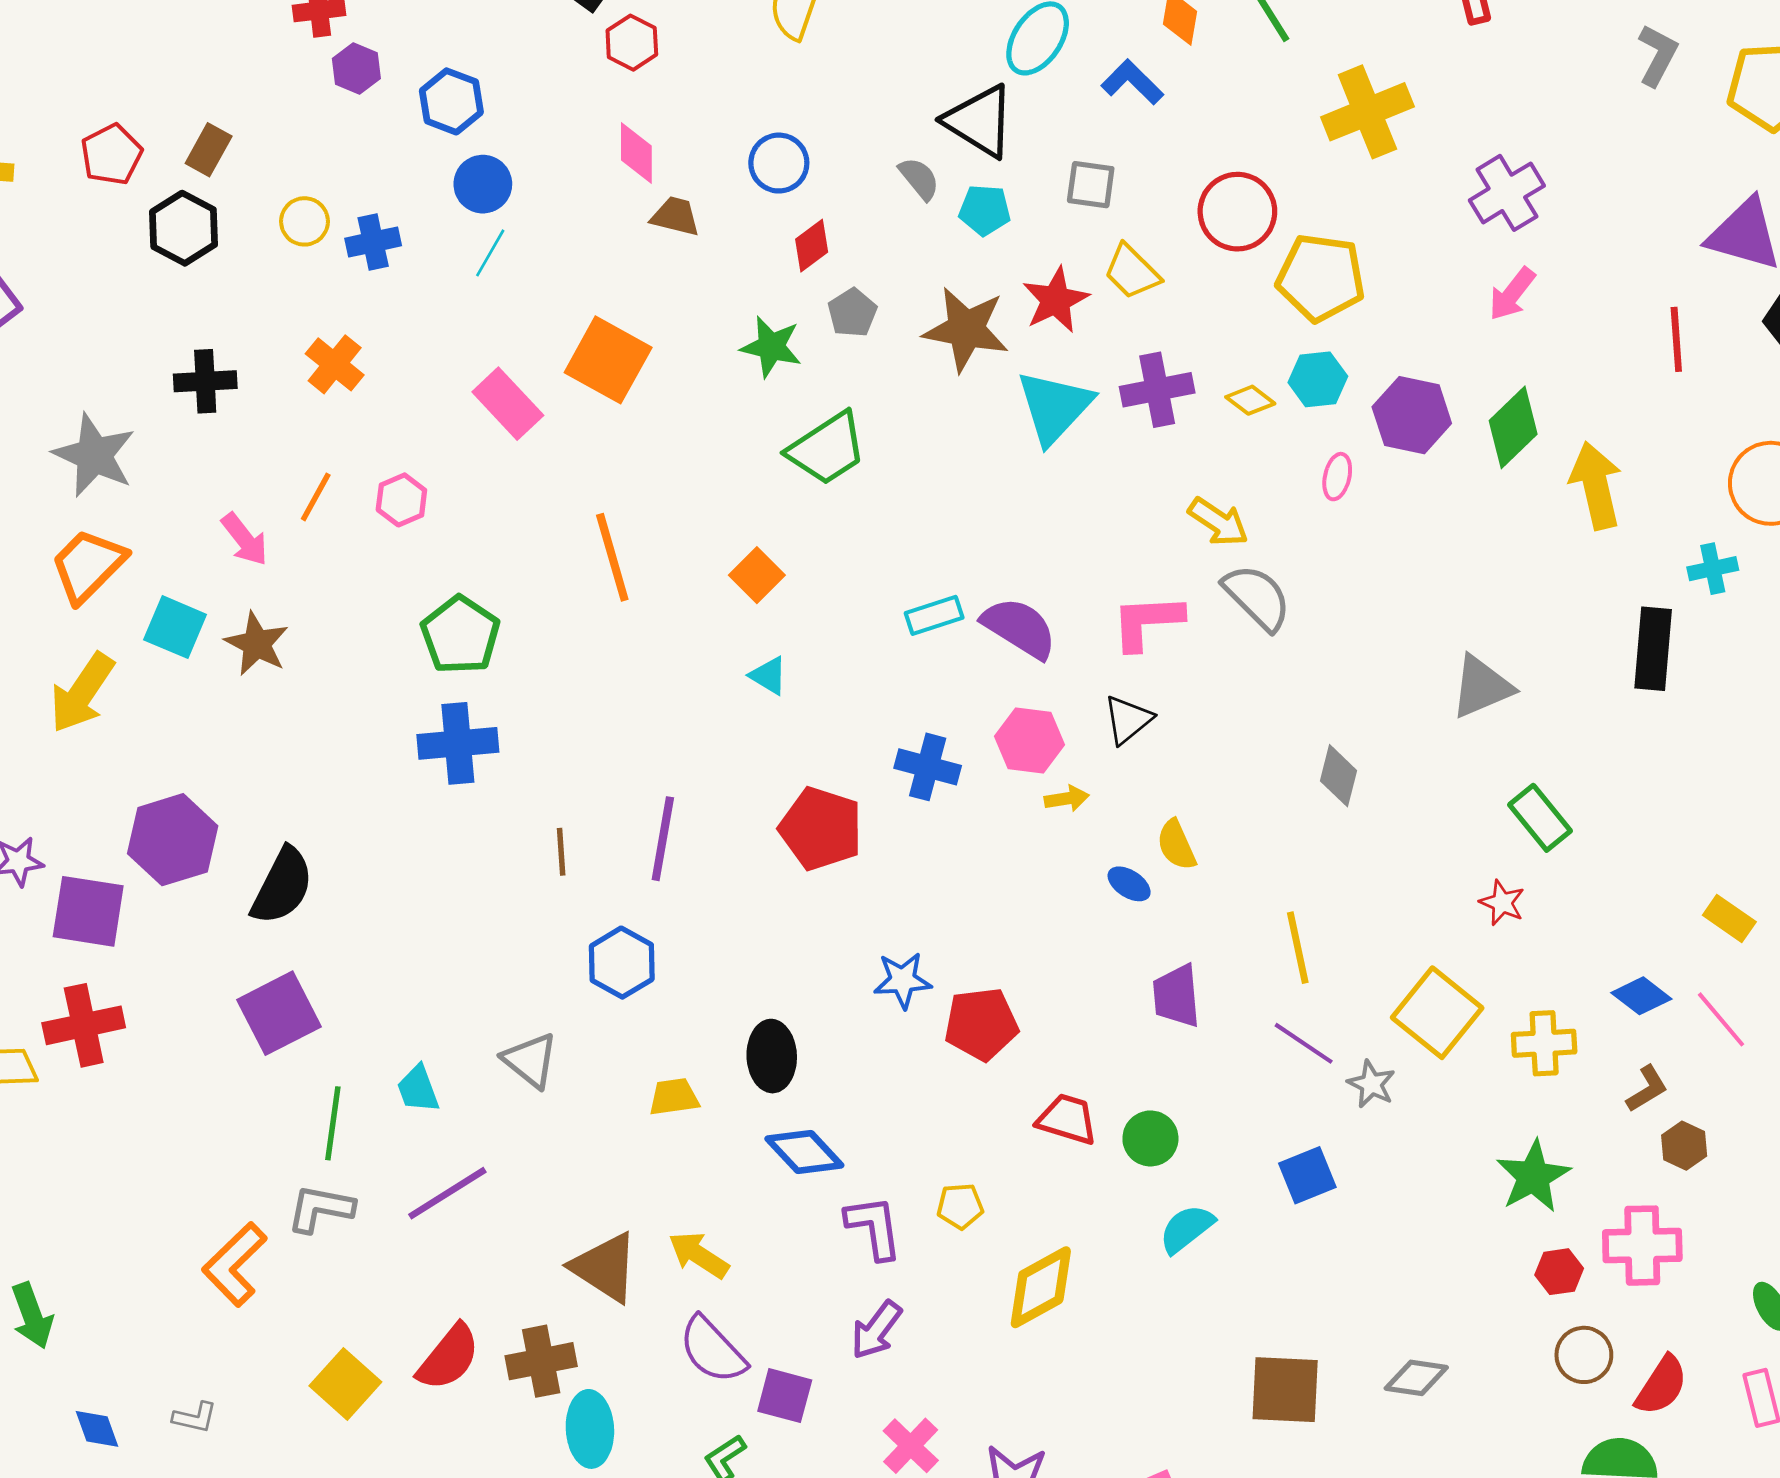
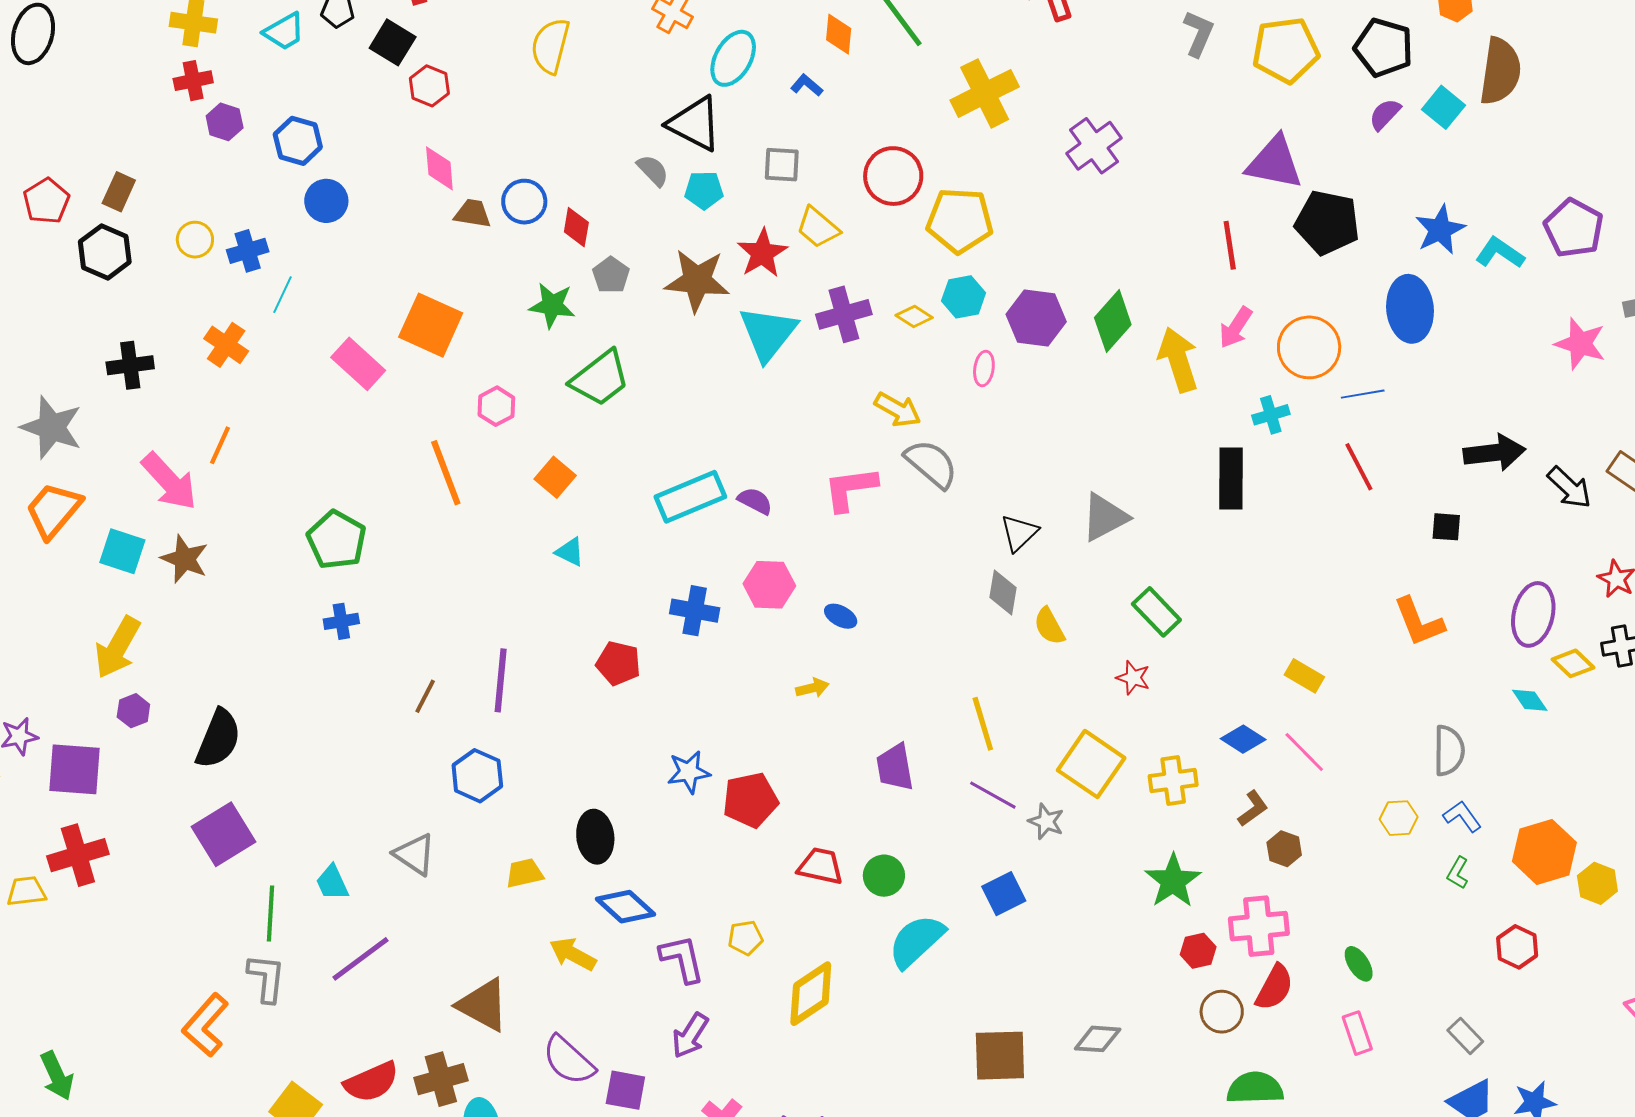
blue L-shape: (1132, 82) -> (807, 85), size x0.7
blue circle: (779, 163) -> (524, 202), moved
red diamond: (812, 246) -> (576, 227), turned -39
cyan line: (490, 253) -> (282, 295), moved
pink arrow: (1512, 294) -> (1236, 327), moved
pink hexagon: (401, 500) -> (496, 406), moved
pink arrow: (245, 539) -> (169, 481), size x1.5
cyan rectangle: (934, 615) -> (690, 497), size x1.6
purple semicircle: (1019, 628) -> (755, 501), size x0.6
yellow arrow: (82, 693) -> (118, 647), moved
black triangle: (1128, 720) -> (1019, 533), moved
blue cross: (458, 743) -> (341, 621), size x0.6
yellow arrow: (1067, 799) -> (812, 688), moved
red pentagon: (821, 829) -> (618, 663), size x0.7
purple hexagon: (173, 840) -> (133, 711), size x0.5
yellow semicircle: (1176, 845) -> (1049, 626), moved
brown line: (561, 852) -> (425, 696), turned 36
blue ellipse: (1129, 884) -> (841, 616), moved
gray L-shape: (320, 1209) -> (266, 978), turned 90
cyan semicircle: (1187, 1229) -> (916, 941), size x1.4
yellow arrow: (699, 1255) -> (573, 954), moved
red semicircle: (449, 1357) -> (371, 1082), turned 32
red semicircle: (1661, 1385) -> (1274, 987), moved

